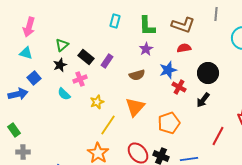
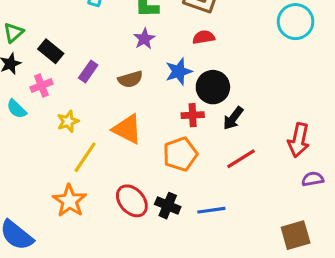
purple rectangle: (107, 61) -> (88, 71), moved
black circle: (208, 73) -> (213, 87), moved
red cross: (179, 87) -> (193, 115), moved, turned -32
orange triangle: (135, 107) -> (127, 129), turned -45
red line: (218, 136) -> (241, 159), moved, turned 30

